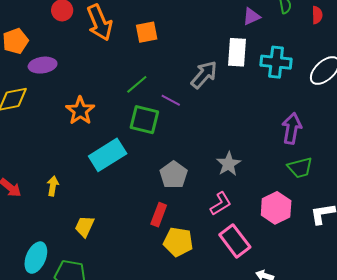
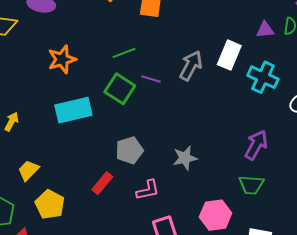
purple triangle: (251, 16) -> (265, 30), moved
gray arrow: (204, 75) -> (191, 66), turned -32
purple line: (171, 100) -> (151, 79), turned -30
pink L-shape: (221, 204) -> (148, 190), moved
yellow pentagon: (178, 242) -> (50, 204), moved

